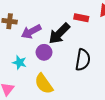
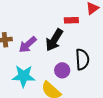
purple circle: (44, 52) -> (62, 70), moved
cyan star: (20, 62) -> (24, 76), size x1.6

